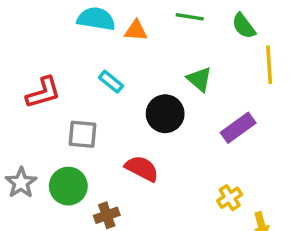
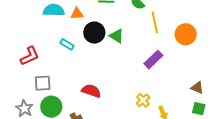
black circle: (165, 114) -> (94, 33), moved
purple rectangle: (238, 128) -> (153, 60), moved
gray square: (83, 134) -> (43, 83), moved

